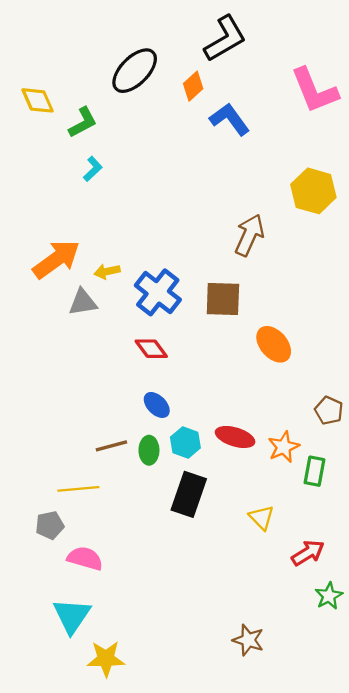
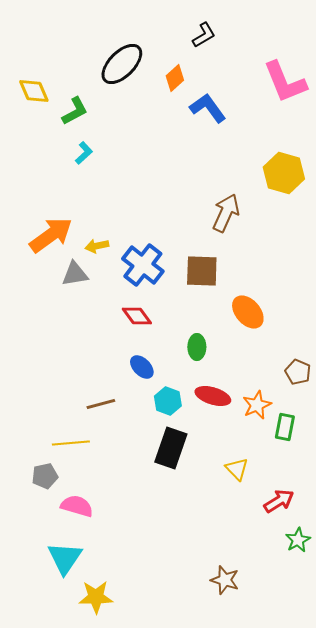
black L-shape: (225, 39) -> (204, 35), size x0.6
green ellipse: (149, 450) -> (197, 347), moved

